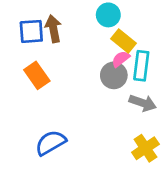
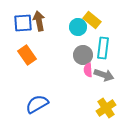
cyan circle: (108, 15) -> (78, 27), moved
yellow rectangle: (123, 41) -> (92, 20), moved
pink semicircle: (121, 59) -> (88, 70), moved, turned -56

